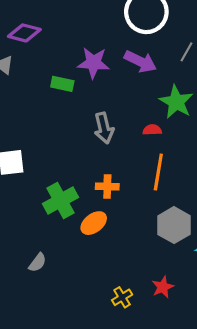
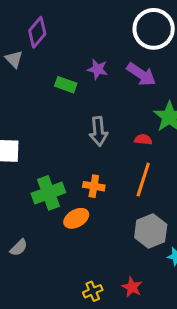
purple diamond: (24, 33) -> (37, 32), turned -72
purple star: (93, 63) -> (98, 69), size x0.7
red star: (163, 287) -> (132, 287), turned -30

